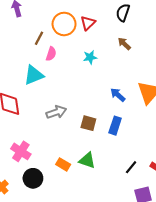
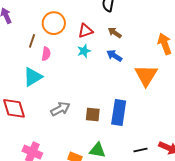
red triangle: (88, 23) -> (85, 31), moved, turned 35
blue arrow: (118, 95) -> (114, 56), moved
blue rectangle: (115, 126) -> (119, 113), size x1.4
black line: (131, 167) -> (141, 150), turned 48

